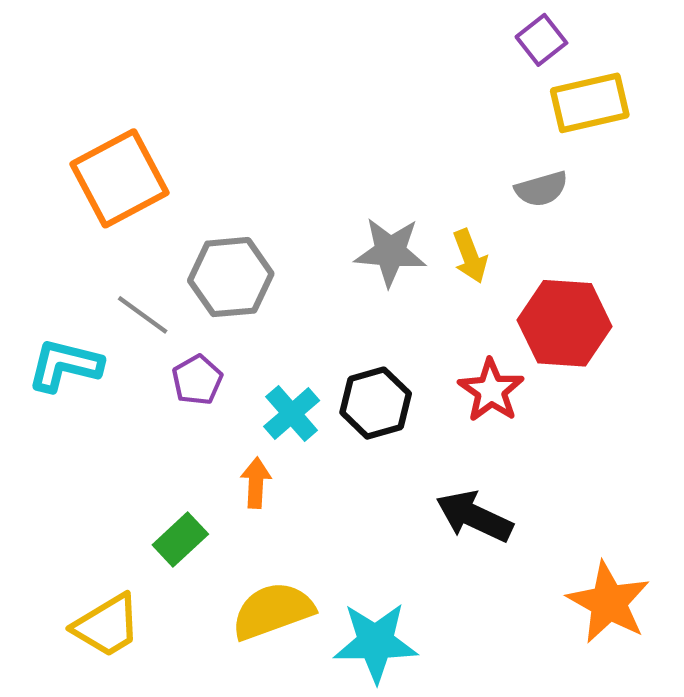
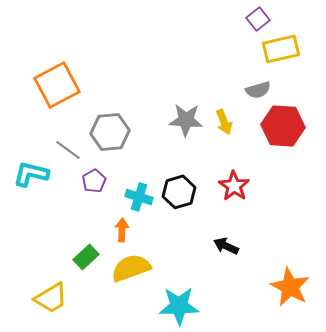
red hexagon: (565, 323) -> (283, 126), moved
cyan cross: (292, 414) -> (139, 197), turned -32
black arrow: (474, 516) -> (226, 246), size x0.7
yellow semicircle: (273, 611) -> (131, 268), moved

